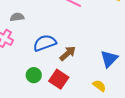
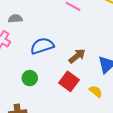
brown arrow: (68, 53) -> (77, 56), moved
red square: (59, 79) -> (69, 81), moved

